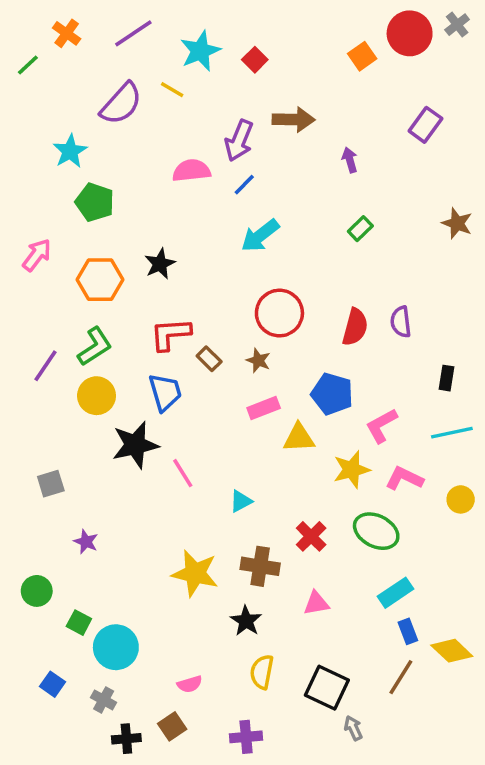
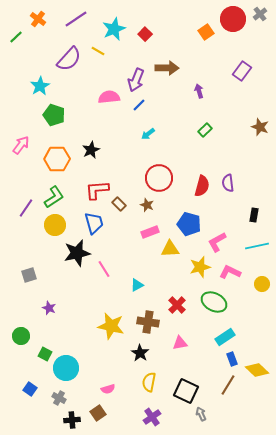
cyan arrow: (260, 236) -> (148, 134), size x0.6
purple cross: (246, 737) -> (152, 417), moved, turned -30

